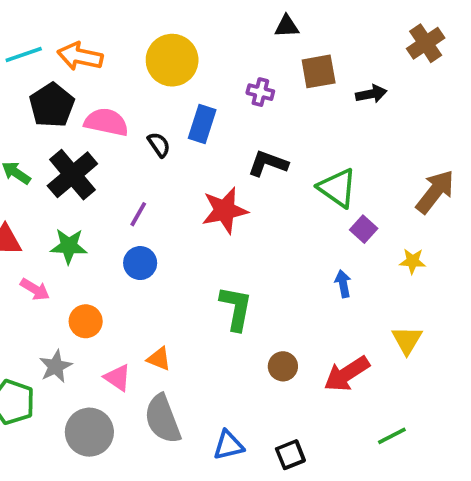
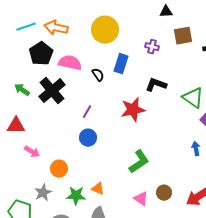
green star: (69, 246) -> (76, 196), moved
green L-shape: (236, 308) -> (139, 162), turned 45
pink triangle: (118, 378) -> (141, 199), moved

